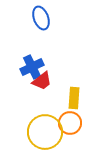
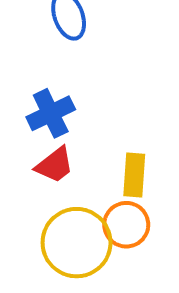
red trapezoid: (42, 81) -> (55, 165), moved

